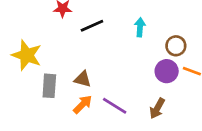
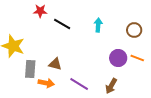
black line: (92, 26) -> (62, 24), turned 54
brown circle: (176, 46) -> (134, 30), moved
orange arrow: (83, 104) -> (46, 83), moved, turned 56

